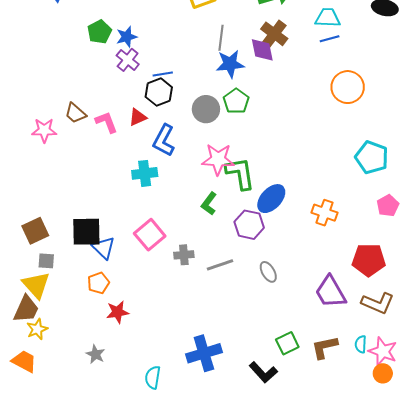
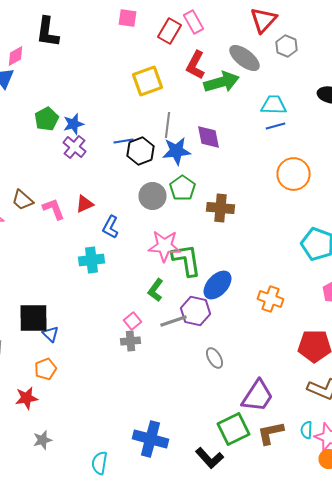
brown cross: (274, 34) -> (220, 208), moved, turned -32
blue line: (163, 74) -> (124, 141), moved
black hexagon: (159, 92) -> (140, 151), moved
blue L-shape: (164, 140) -> (110, 227), size x0.7
pink square: (150, 235) -> (132, 321), moved, size x0.6
blue triangle: (103, 248) -> (50, 334), size x0.7
gray line: (220, 265) -> (174, 321), moved
purple trapezoid: (331, 292) -> (258, 396), moved, turned -117
red star: (118, 312) -> (26, 398), moved
green square: (287, 343) -> (234, 429), size x1.4
blue cross: (204, 353) -> (150, 439), turned 32
gray star: (95, 354) -> (42, 440), turned 30

